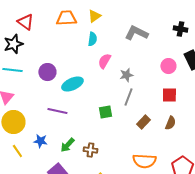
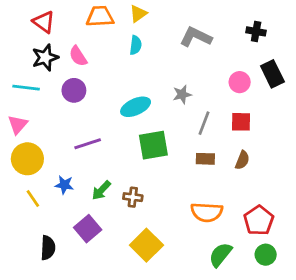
black star: (13, 44) -> (45, 57), moved
pink semicircle: (104, 61) -> (78, 56), moved, turned -63
cyan ellipse: (72, 84) -> (136, 107), moved
gray line: (128, 97) -> (204, 123), moved
purple line: (57, 111) -> (88, 144), turned -30
green square: (105, 112) -> (153, 145), size x1.6
brown rectangle: (143, 122) -> (205, 159), turned 48

